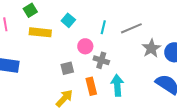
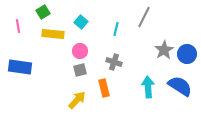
gray line: (131, 28) -> (144, 17), moved, turned -40
pink circle: (85, 46) -> (80, 51), moved
cyan arrow: (117, 85) -> (148, 87), moved

